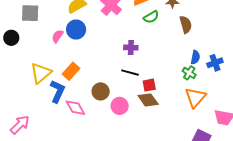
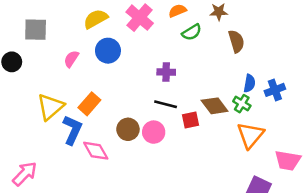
blue circle: (76, 30) -> (108, 51), moved
brown diamond: (148, 100) -> (215, 106), moved
pink circle: (120, 106) -> (154, 132), moved

